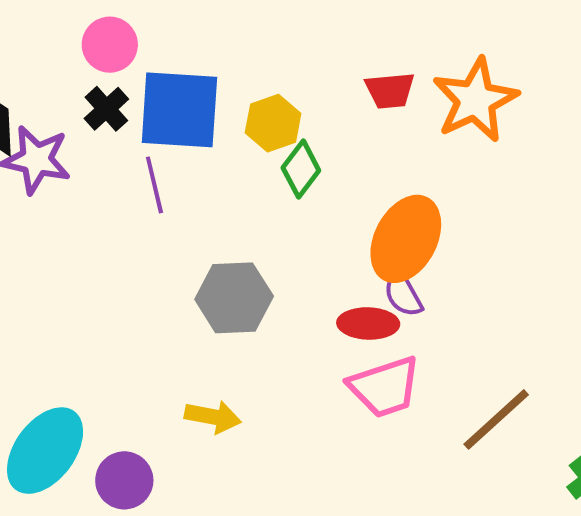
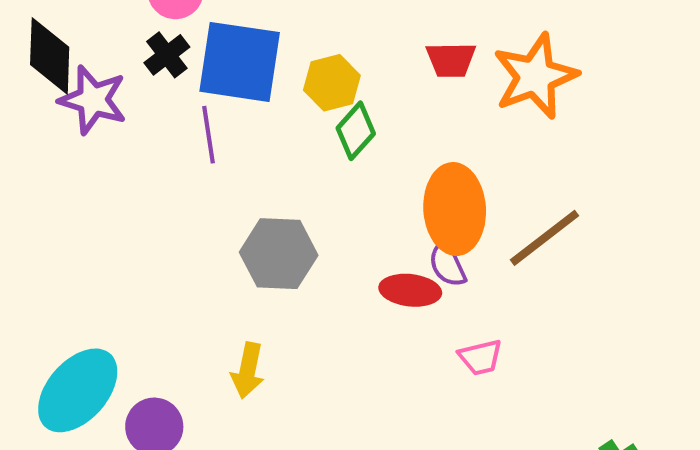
orange ellipse: (406, 239) -> (455, 209), turned -36
pink trapezoid: (385, 387) -> (480, 357), moved, size x0.6
yellow arrow: (213, 417) -> (248, 371), turned 86
brown line: (496, 419) -> (545, 238), moved

